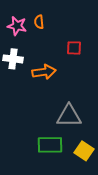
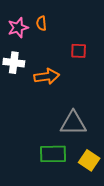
pink star: (17, 26) -> (18, 28), turned -30

